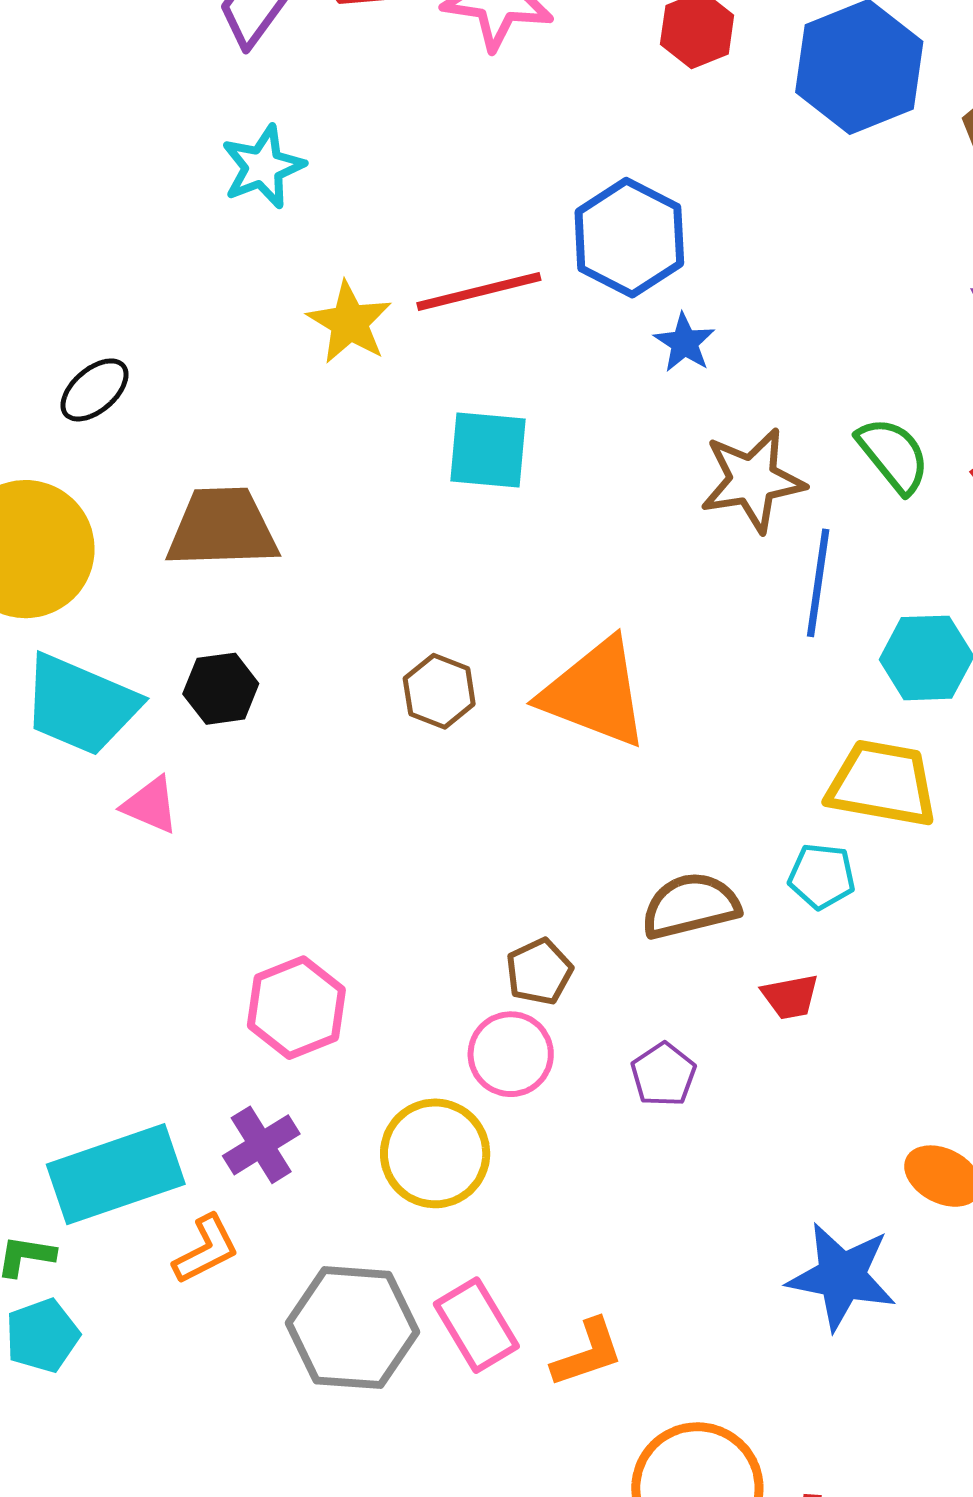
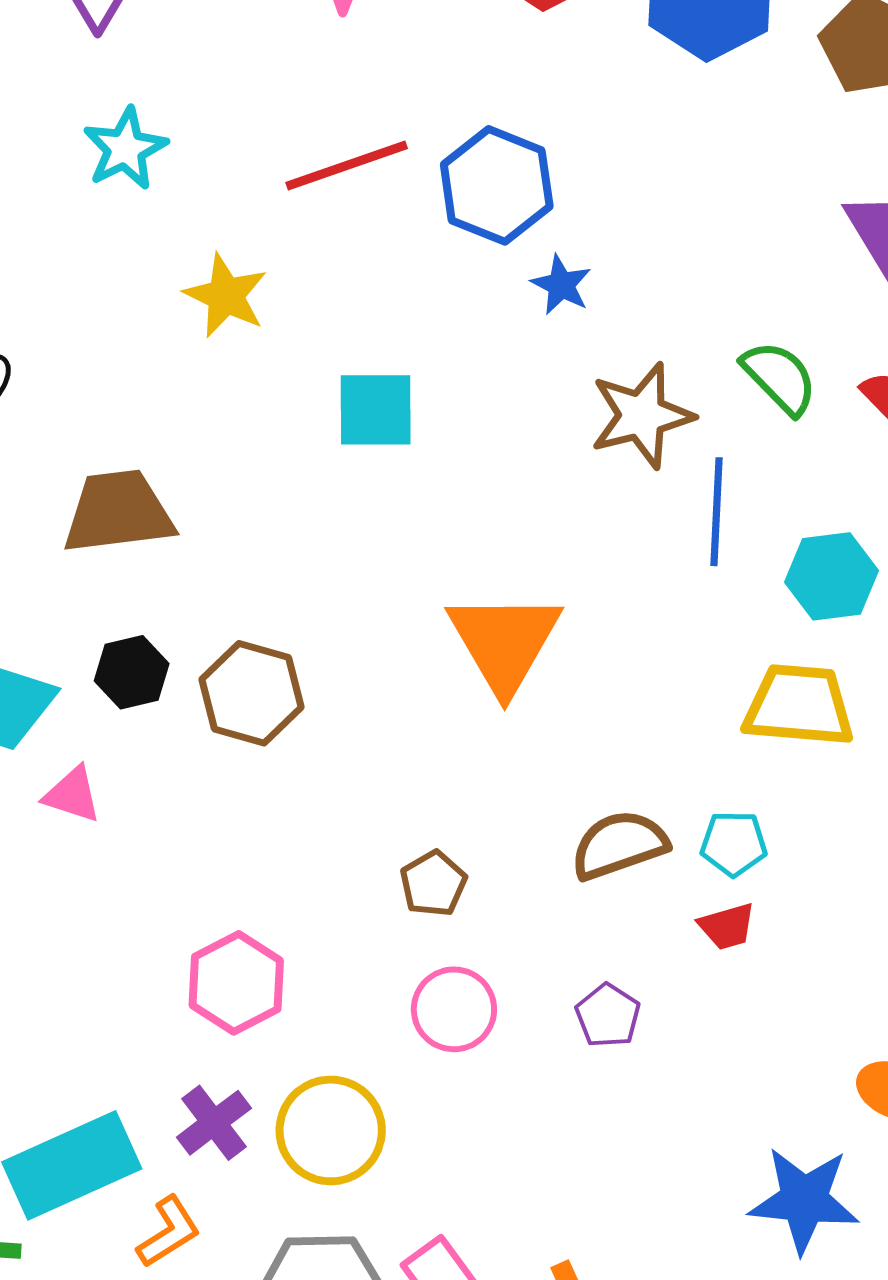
red line: (479, 292) -> (347, 165), moved
brown hexagon: (439, 691) -> (251, 693), moved, size x1.4
orange triangle: (595, 693) -> (504, 642), turned 44
cyan pentagon: (822, 876) -> (734, 844), moved
brown pentagon: (539, 972) -> (433, 884), moved
yellow circle: (435, 1153) -> (331, 1130), moved

